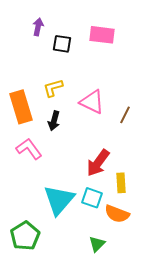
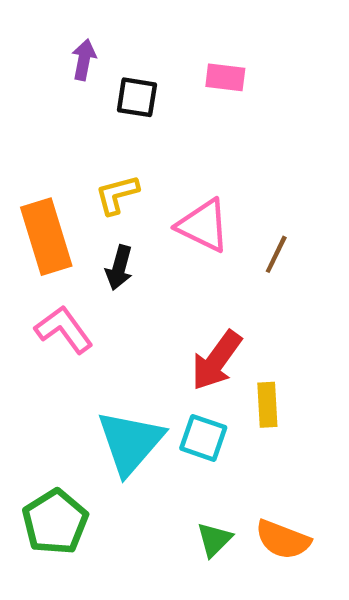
pink rectangle: (102, 35) -> (225, 77), size x0.7
orange semicircle: (117, 214) -> (283, 540), moved

